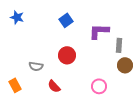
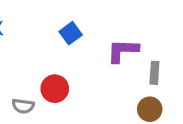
red circle: (67, 55) -> (55, 89), moved
brown circle: (125, 65) -> (150, 109), moved

